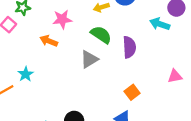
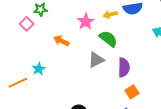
pink star: (62, 19) -> (86, 22), moved, turned -30
purple semicircle: (129, 47) -> (124, 67), moved

